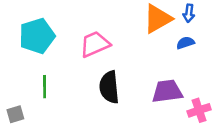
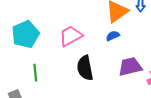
blue semicircle: (185, 43) -> (113, 36), moved

